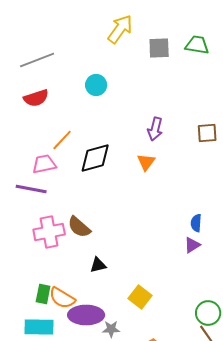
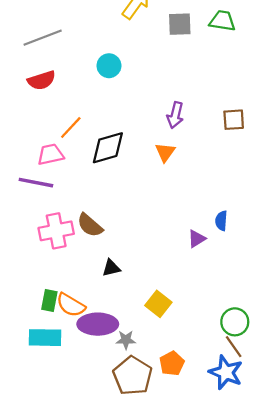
purple triangle: (192, 245) -> (197, 239), moved

